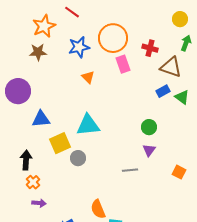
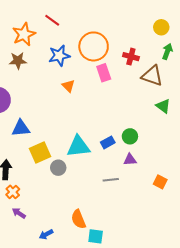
blue rectangle: (163, 91) -> (108, 142), moved
cyan triangle: (88, 125) -> (78, 146), moved
purple triangle: (149, 150) -> (130, 160), turned 48
purple arrow: (39, 203) -> (19, 213), turned -152

